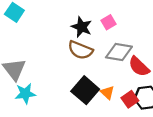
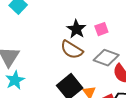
cyan star: (25, 94) -> (15, 80), turned -30

